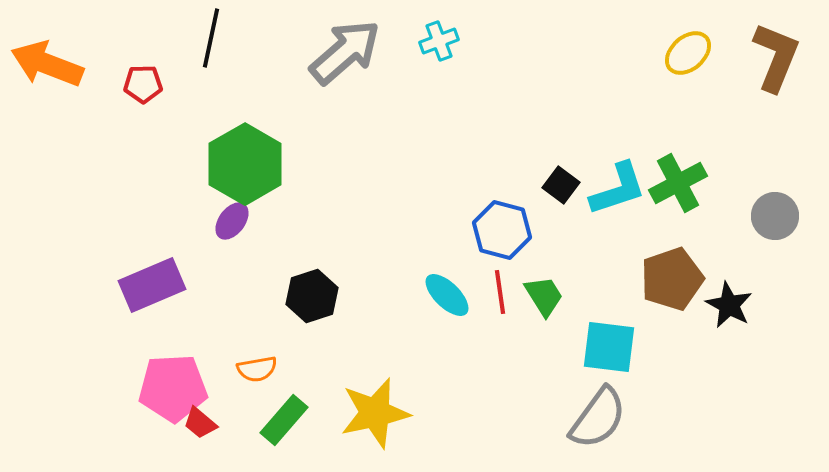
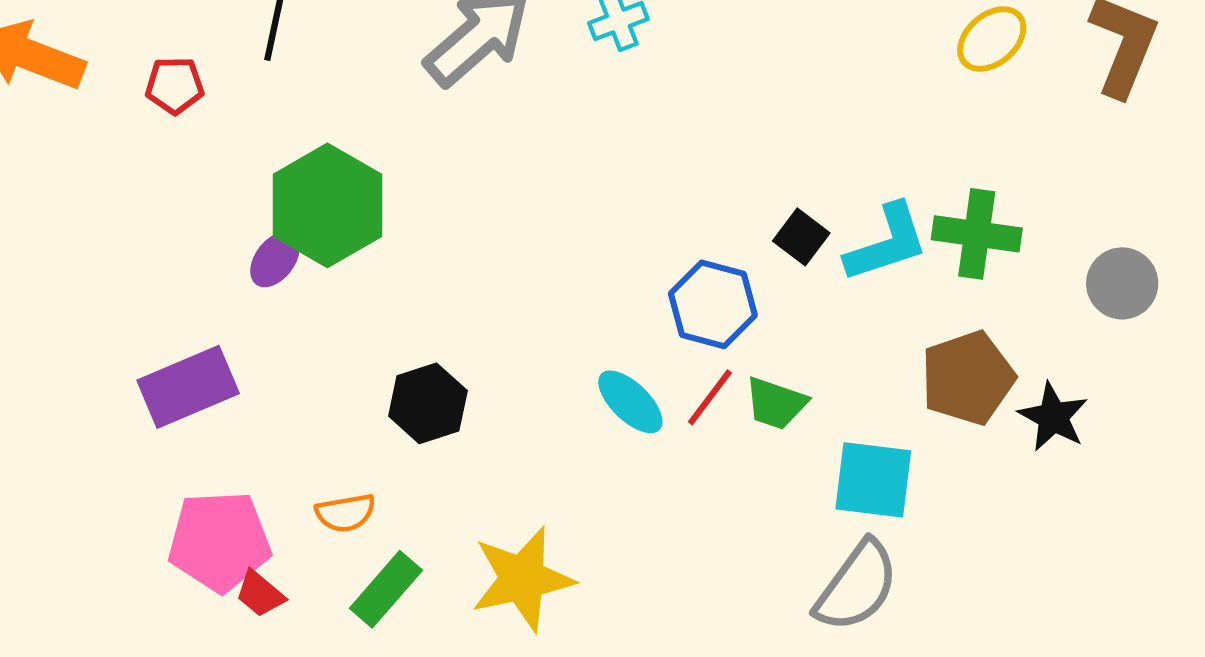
green cross: (678, 183) -> (977, 234), turned 36
purple ellipse: (232, 221) -> (275, 259), moved
red line: (500, 292) -> (710, 397), turned 45
green trapezoid: (544, 296) -> (776, 403), turned 141

